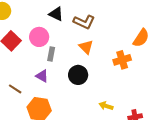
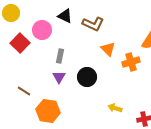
pink circle: (39, 37) -> (42, 30), moved
orange triangle: (86, 47) -> (108, 49), moved
purple triangle: (42, 76) -> (59, 77), moved, turned 32

